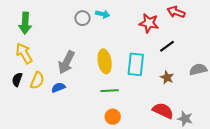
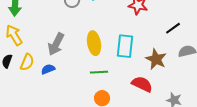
black line: (167, 46) -> (173, 28), moved
brown star: (167, 77) -> (156, 59), size x1.5
red semicircle: (163, 111) -> (142, 84), moved

